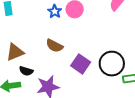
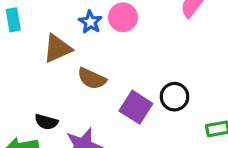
brown triangle: (15, 52) -> (57, 48), moved
black circle: (112, 64) -> (175, 97), moved, size x0.7

